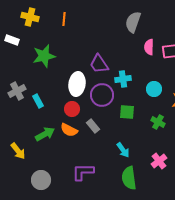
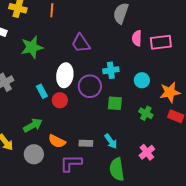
purple trapezoid: (99, 64) -> (81, 43), moved
cyan rectangle: (38, 101) -> (42, 91), moved
gray rectangle: (93, 126) -> (86, 143), moved, turned -48
orange semicircle: (69, 130) -> (57, 141), moved
gray circle: (41, 180) -> (34, 154), moved

